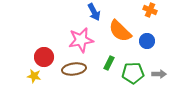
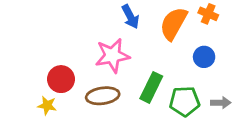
orange semicircle: (120, 31) -> (173, 24), moved, turned 75
green rectangle: (109, 63) -> (151, 87), size x1.5

